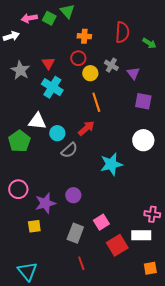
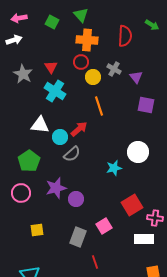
green triangle: (67, 11) -> (81, 15), moved
pink arrow: (29, 18) -> (19, 18), moved
orange cross: (84, 36) -> (87, 40), size x1.5
green arrow: (149, 43) -> (152, 25), moved
red arrow: (86, 128) -> (79, 129), moved
white circle: (143, 140) -> (138, 152), moved
green pentagon: (19, 141) -> (29, 161), moved
cyan star: (111, 164) -> (114, 168), size x0.7
purple star: (45, 203) -> (56, 188), moved
red square: (117, 245) -> (132, 205), moved
red line: (81, 263) -> (95, 262), moved

